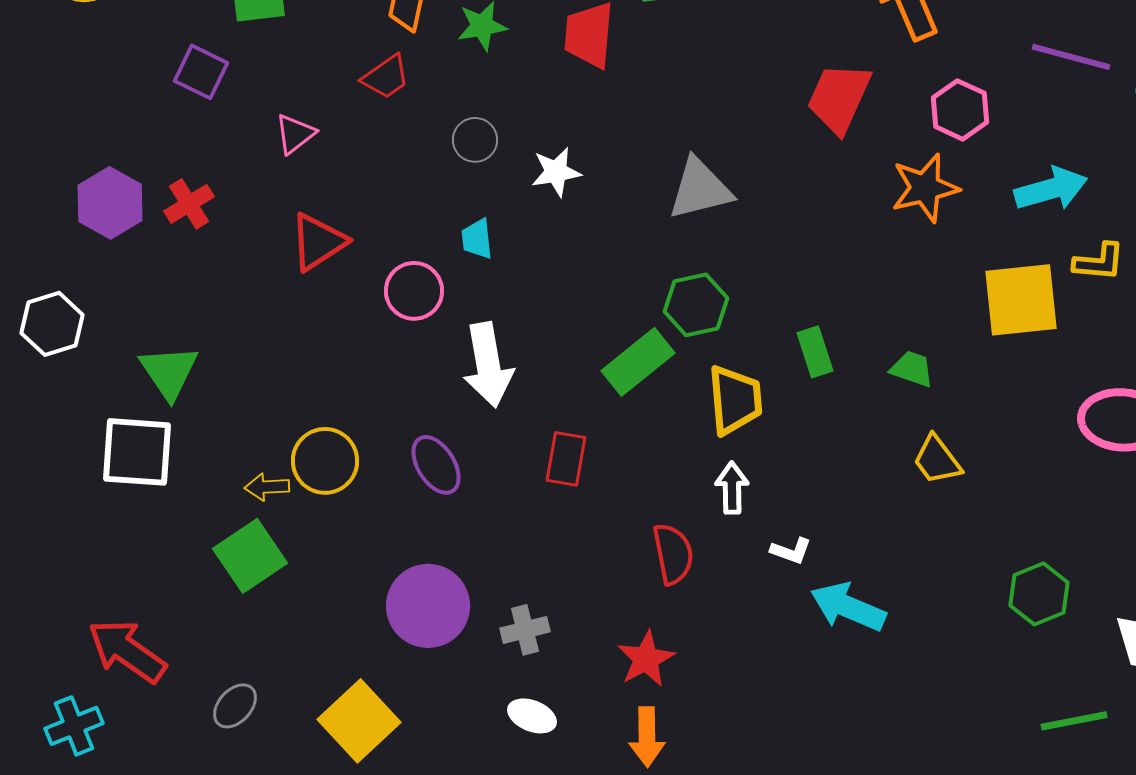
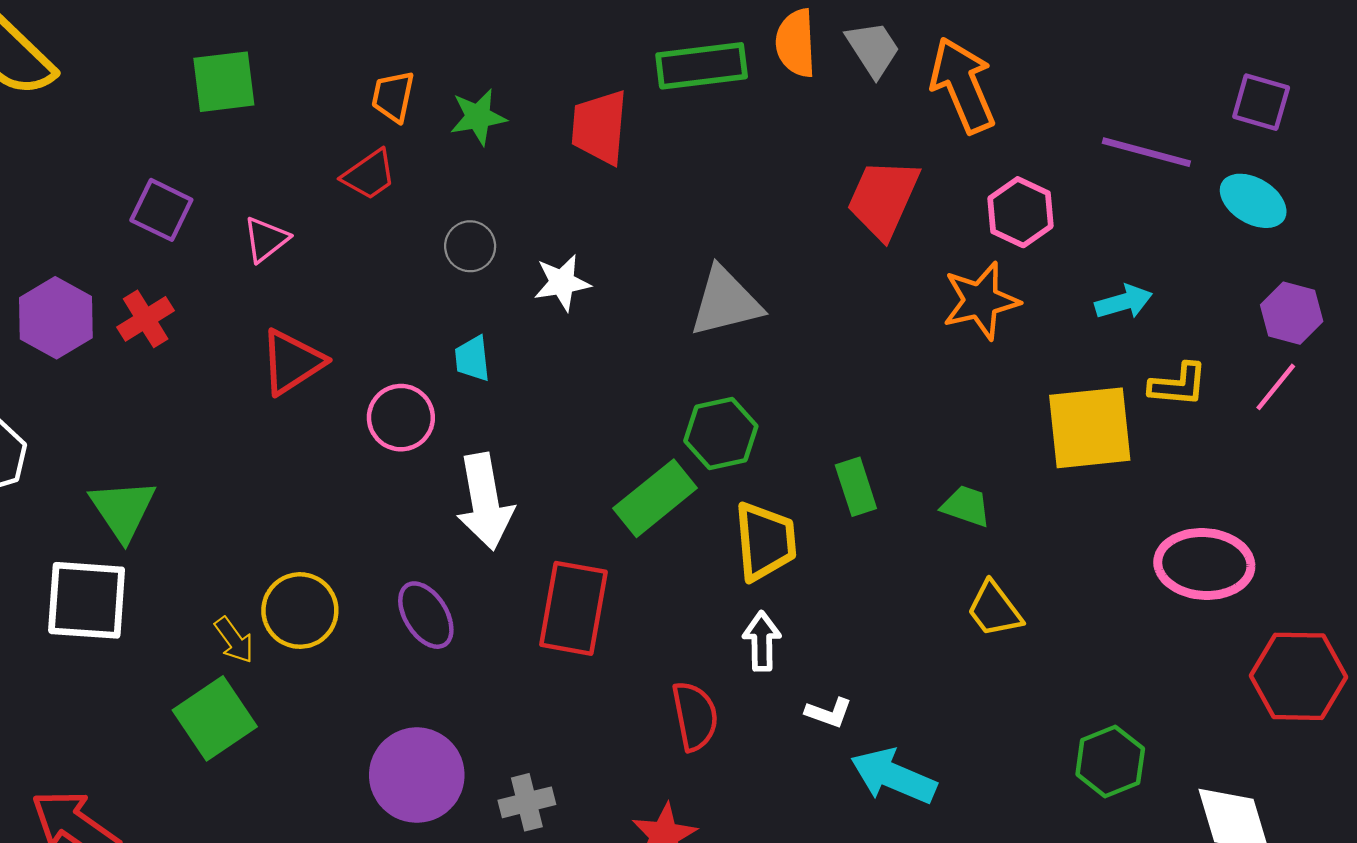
purple square: (201, 72) -> (161, 210), moved
cyan arrow: (1051, 189) -> (1124, 302), size x0.7
red rectangle: (566, 459) -> (573, 608), size x1.5
yellow arrow: (267, 487) -> (234, 640), turned -123

